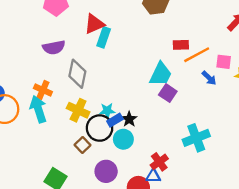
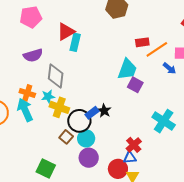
cyan star: (107, 111) -> (48, 97), moved
cyan cross: (196, 138) -> (164, 121), turned -30
cyan circle: (123, 139) -> (86, 138), moved

